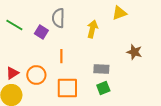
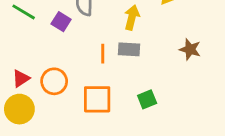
orange line: (61, 56) -> (103, 54), moved
gray rectangle: (101, 69) -> (129, 49), moved

